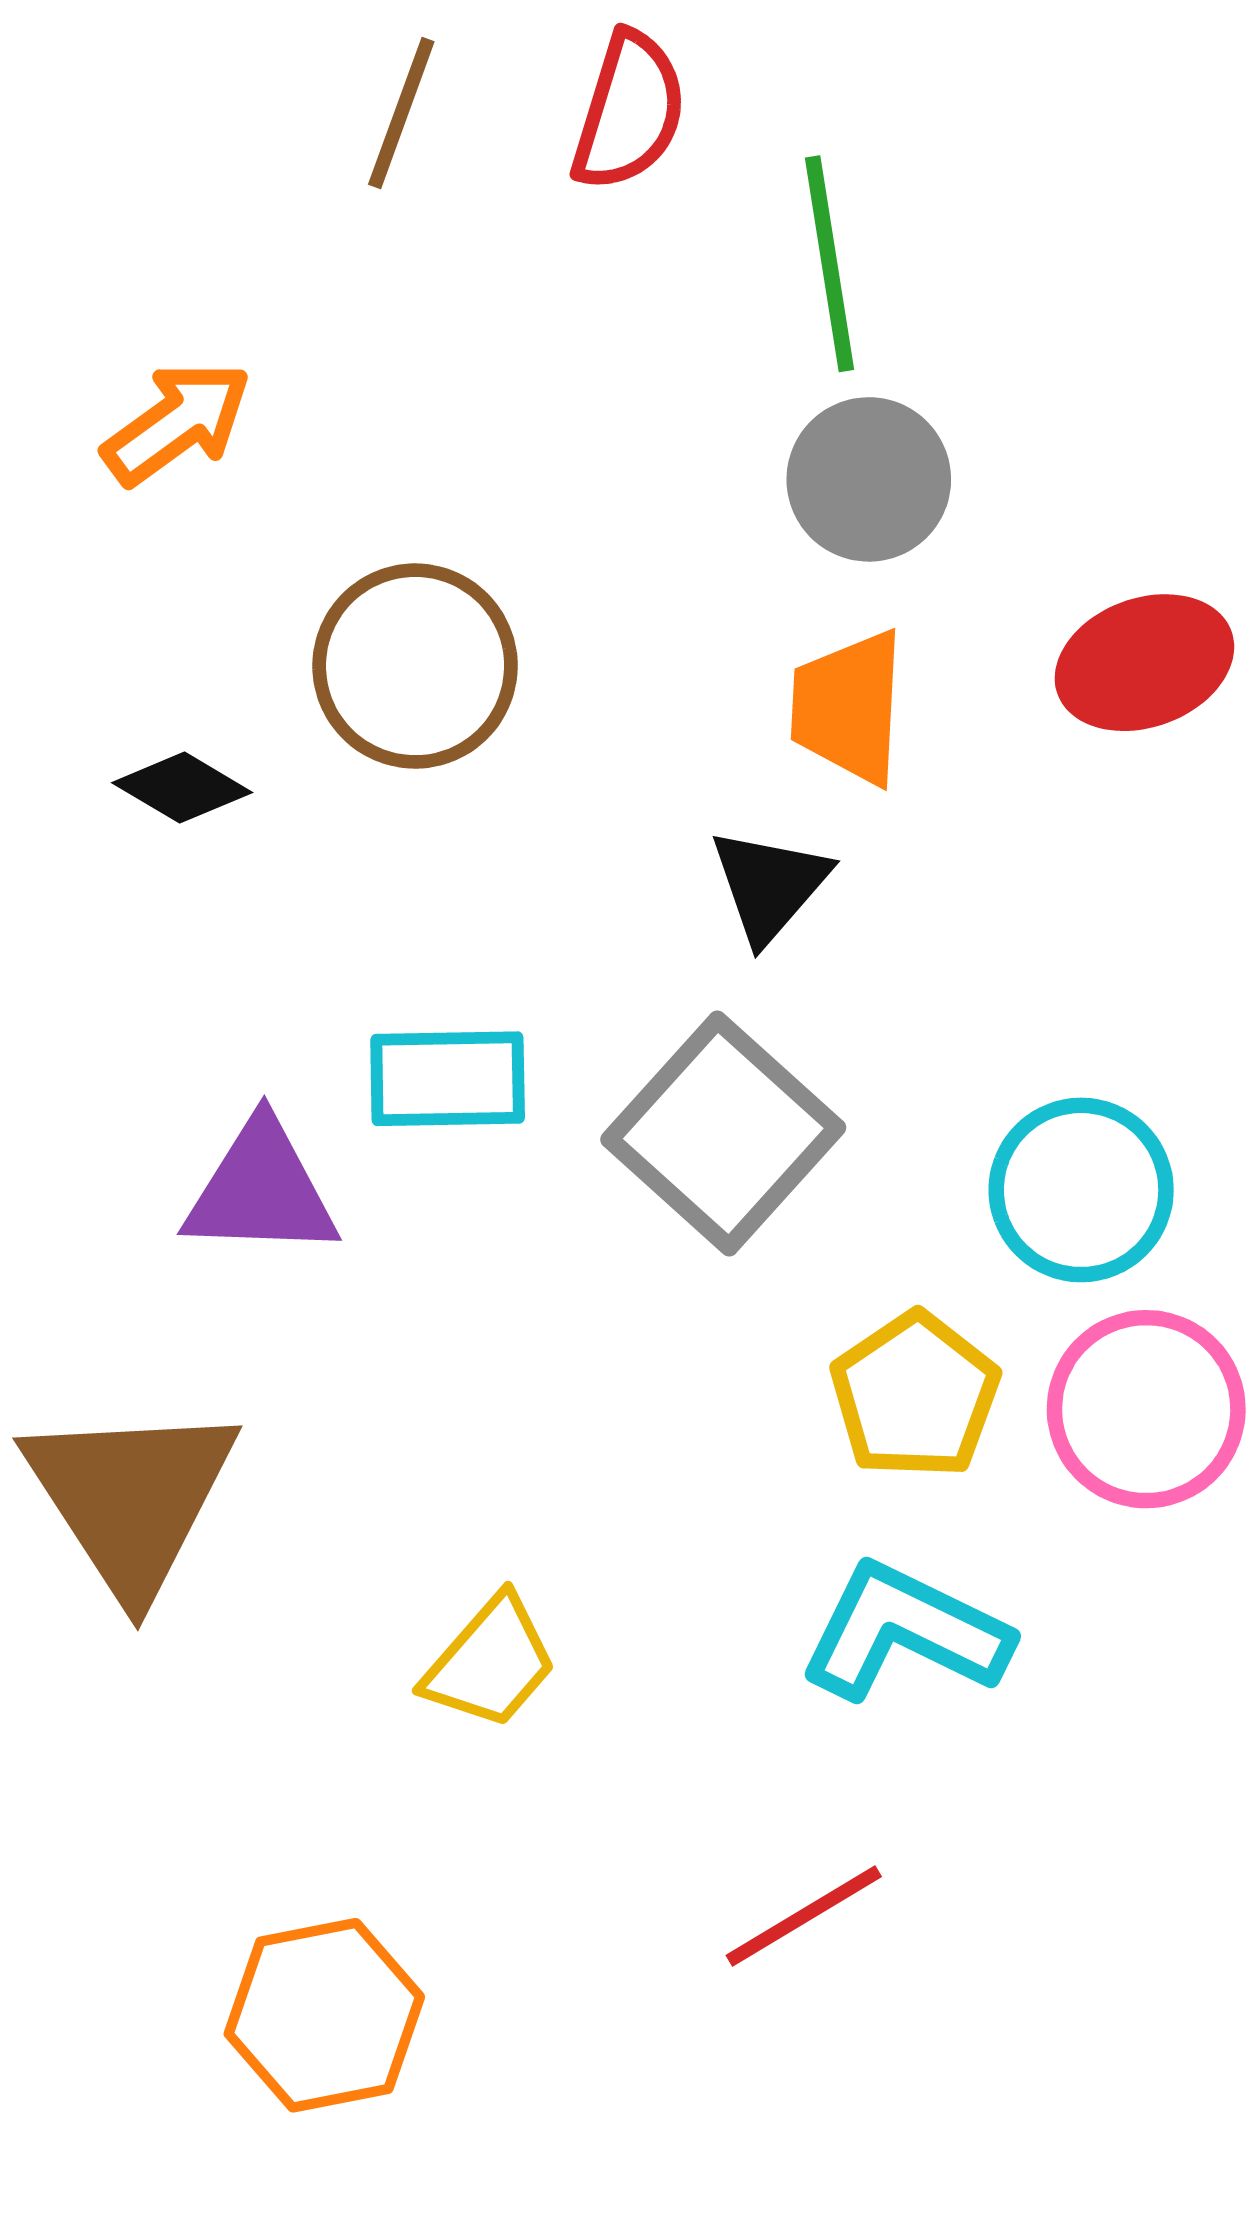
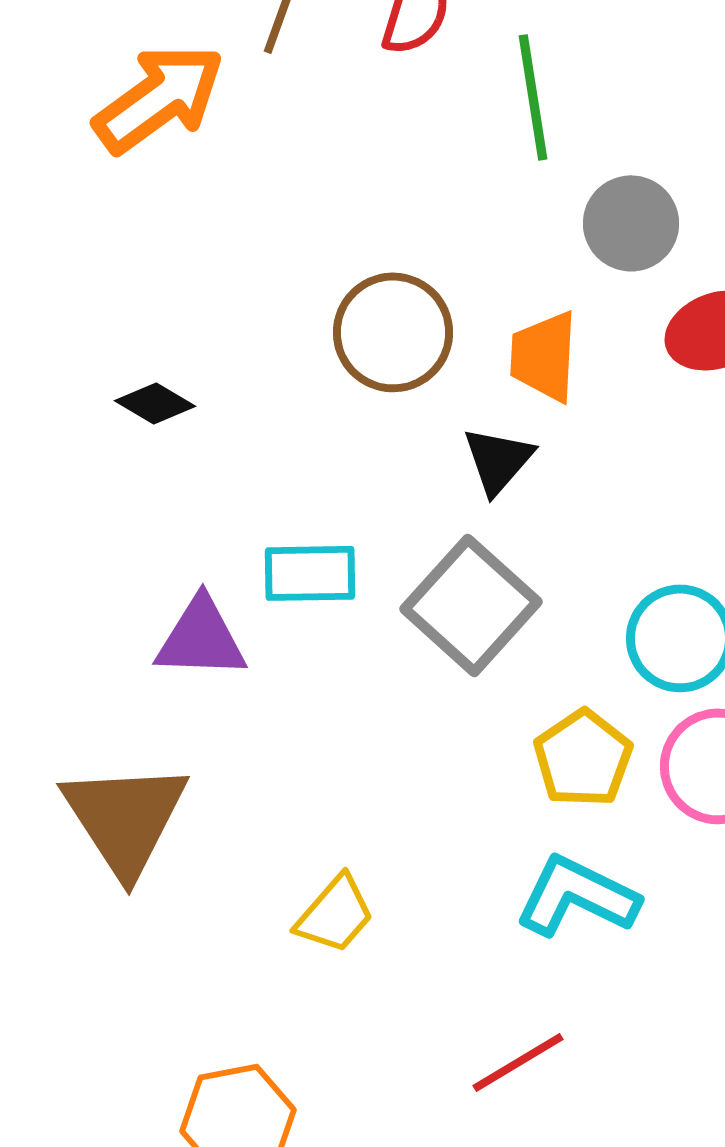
orange arrow: (177, 423) -> (159, 98), moved, size x1.5
gray circle: (869, 479) -> (631, 223), moved
brown circle: (415, 666) -> (393, 332), moved

